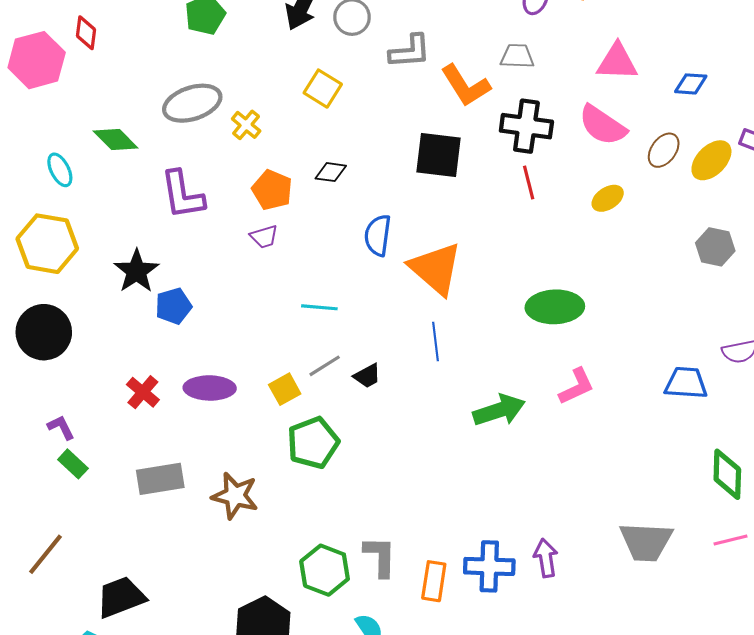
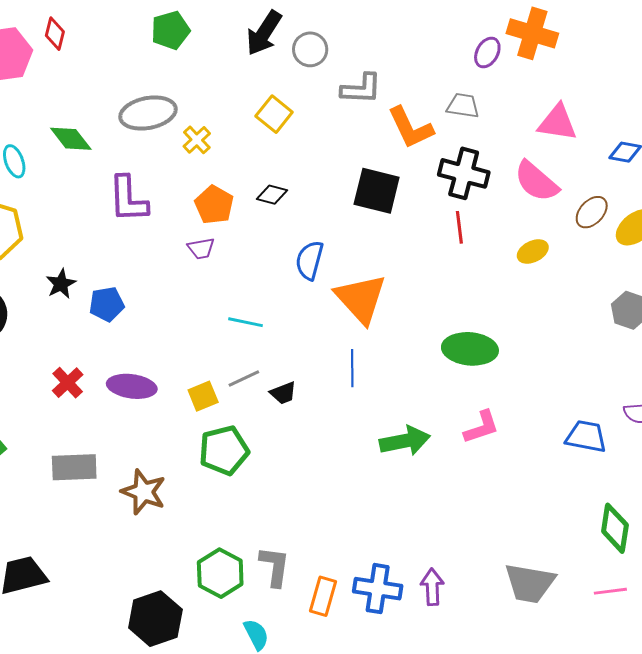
black star: (136, 271) -> (61, 284), moved, size x0.7

